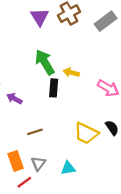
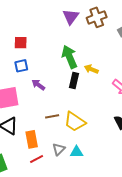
yellow trapezoid: (86, 133) -> (75, 122), moved
gray triangle: (38, 163) -> (59, 149), moved

